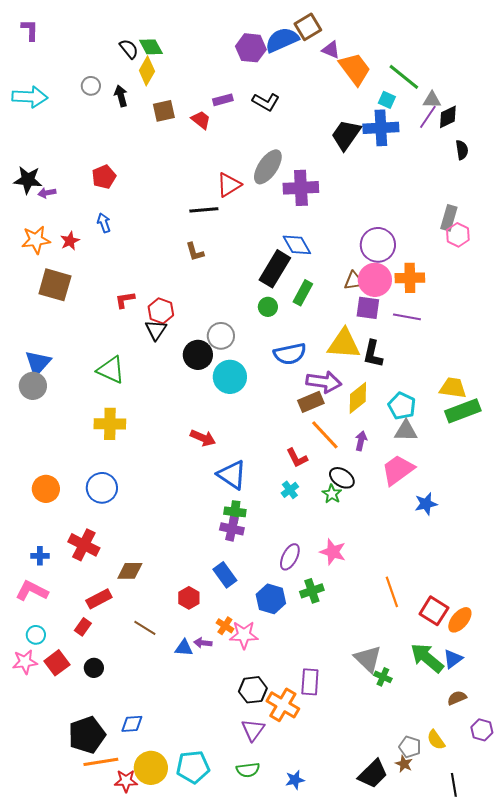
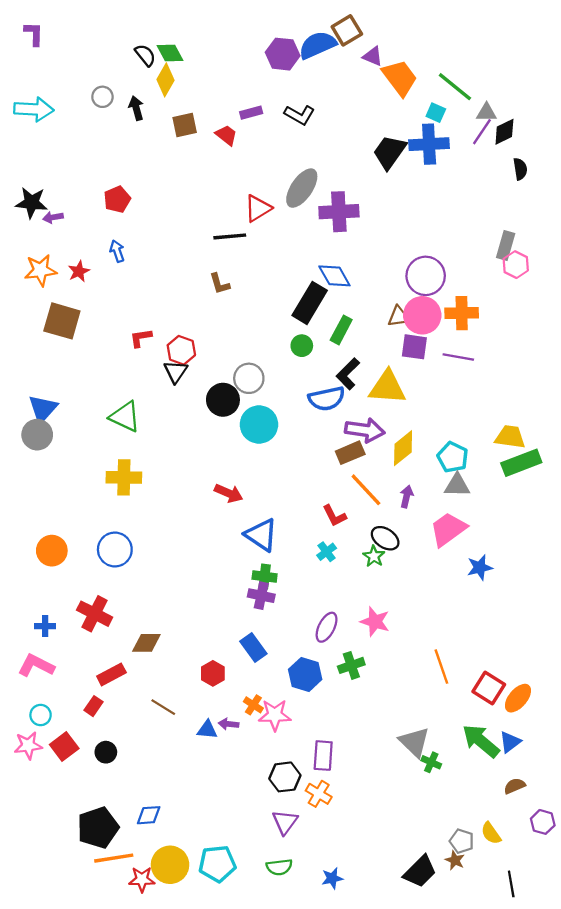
black L-shape: (373, 354) -> (348, 374), moved, turned 32
purple rectangle: (310, 682) -> (323, 756), moved
orange cross: (283, 705) -> (319, 794), size x0.7

